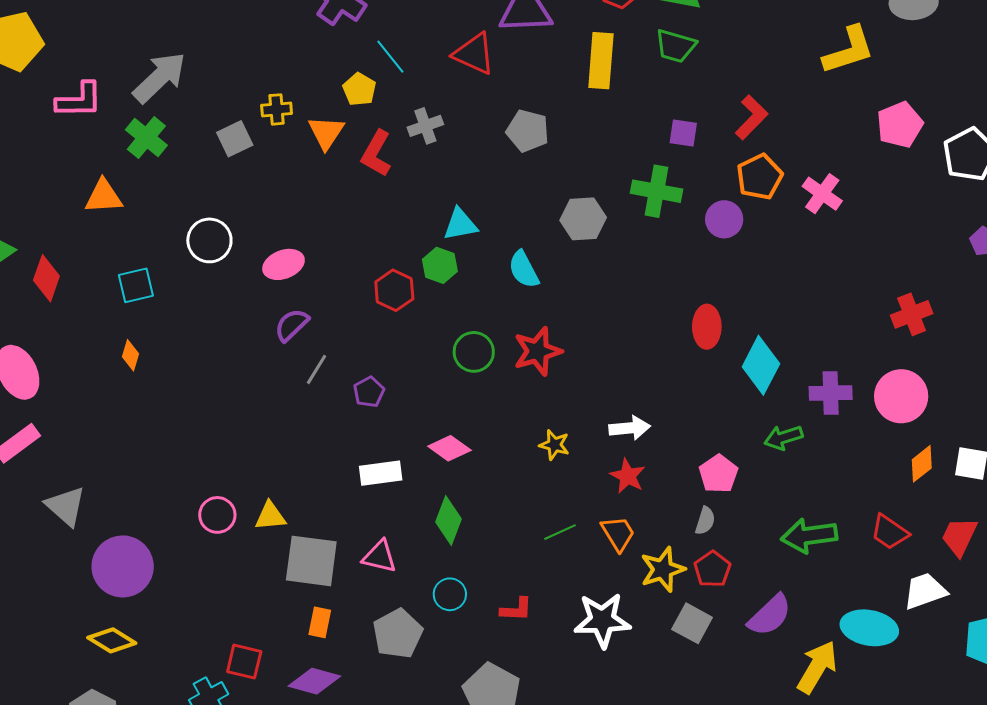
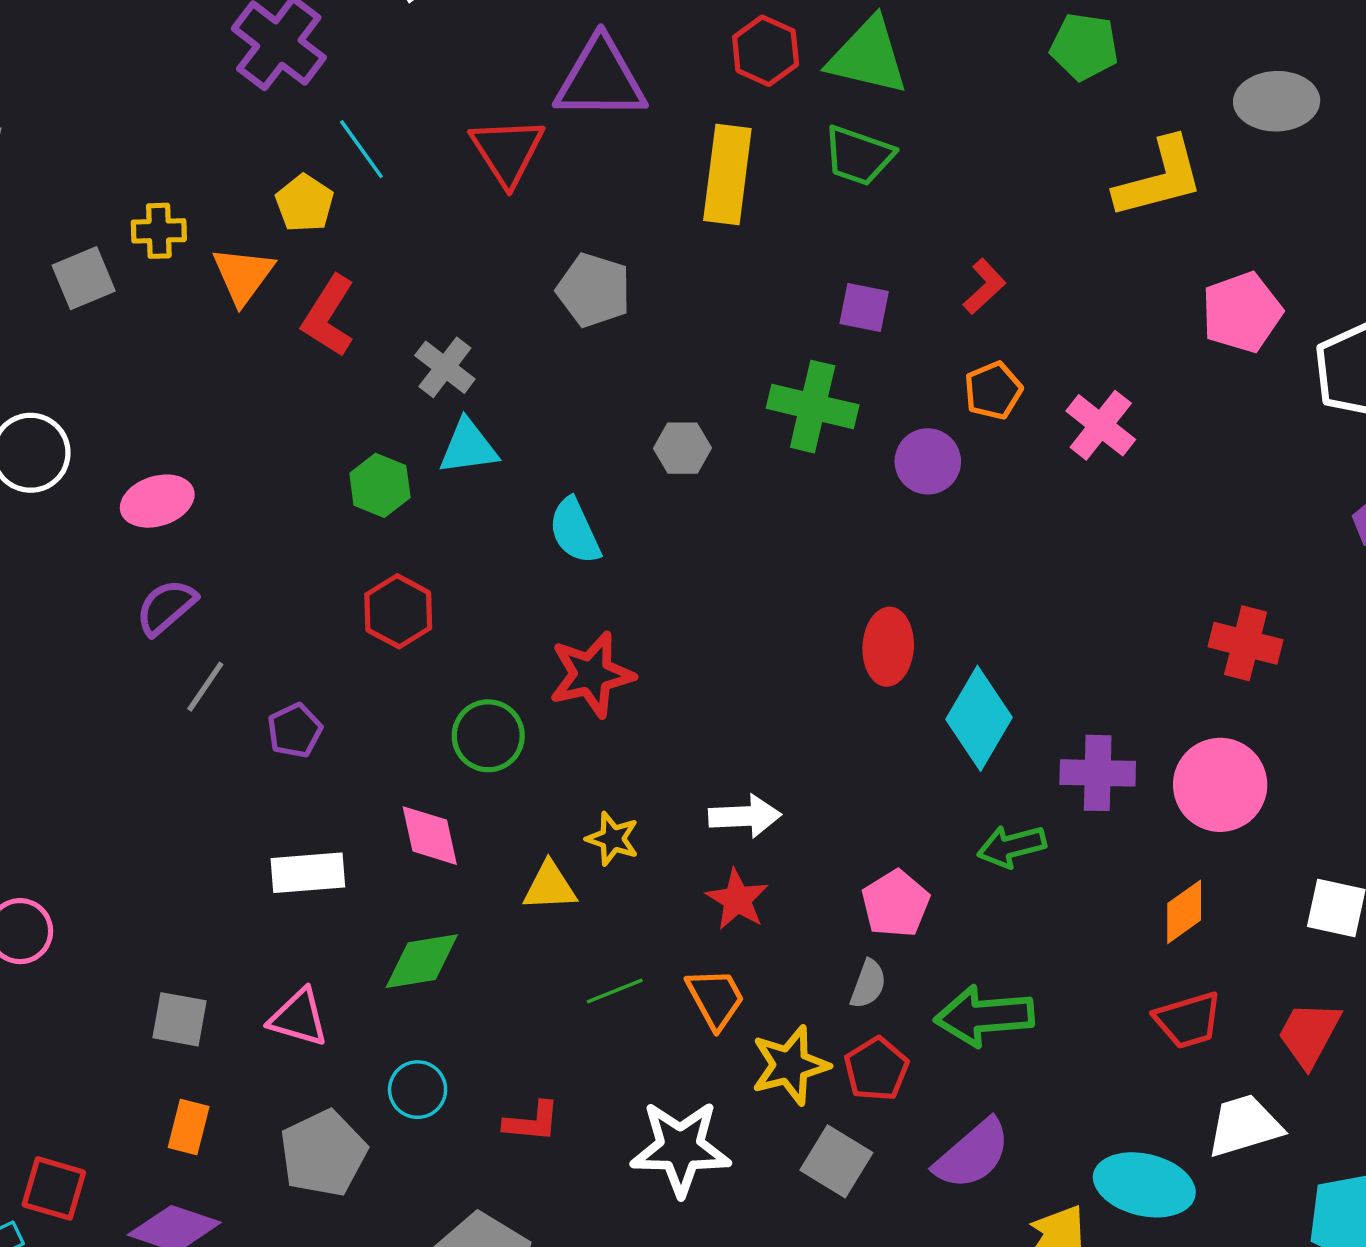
red triangle: (474, 54) -> (507, 151), turned 30
red L-shape: (752, 117) -> (984, 286), size x0.7
gray cross: (425, 126) -> (445, 367), moved, turned -36
orange pentagon: (760, 177) -> (993, 391), size x0.7
gray hexagon: (583, 219) -> (682, 448), size x0.7
green hexagon: (440, 265) -> (380, 485), moved
red hexagon: (394, 290) -> (398, 611), moved
red cross: (912, 314) -> (1246, 643), turned 33
green circle: (474, 352) -> (488, 736), moved
pink diamond: (449, 448) -> (430, 836), turned 39
orange diamond: (922, 464) -> (1184, 912), moved
yellow triangle: (270, 516) -> (550, 886), moved
green diamond: (449, 520) -> (422, 961), turned 57
red trapezoid: (890, 532) -> (1188, 1020), turned -54
green arrow: (809, 536) -> (984, 1016), moved
gray square: (311, 561) -> (180, 1019), size x0.6

